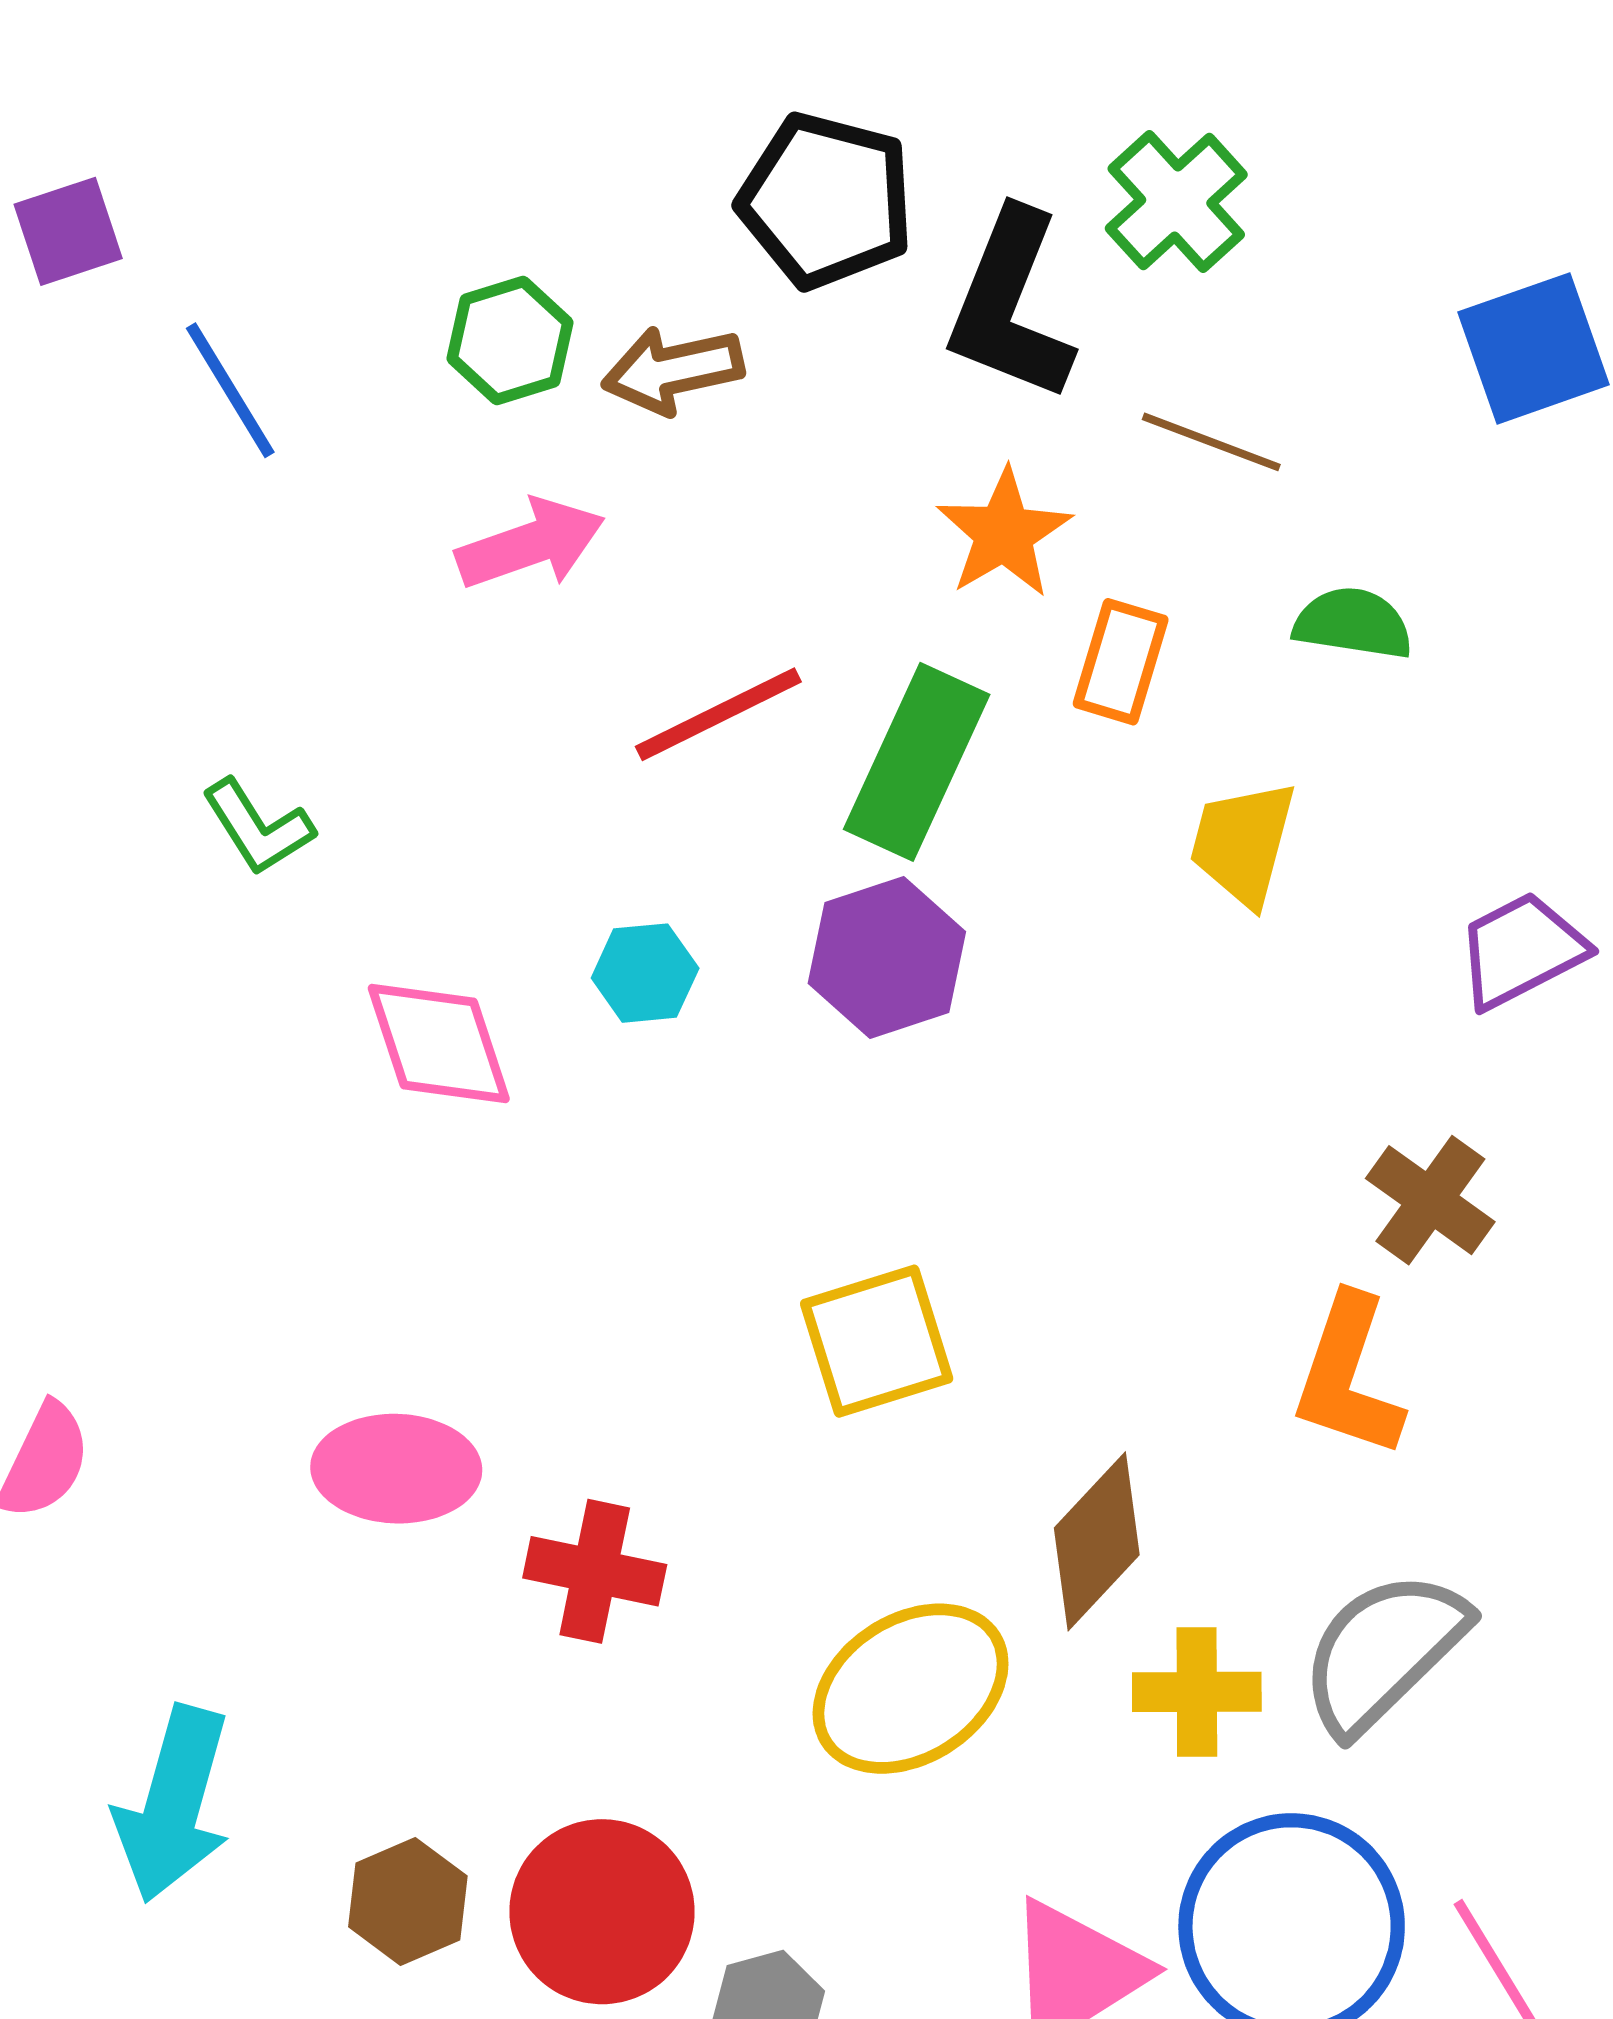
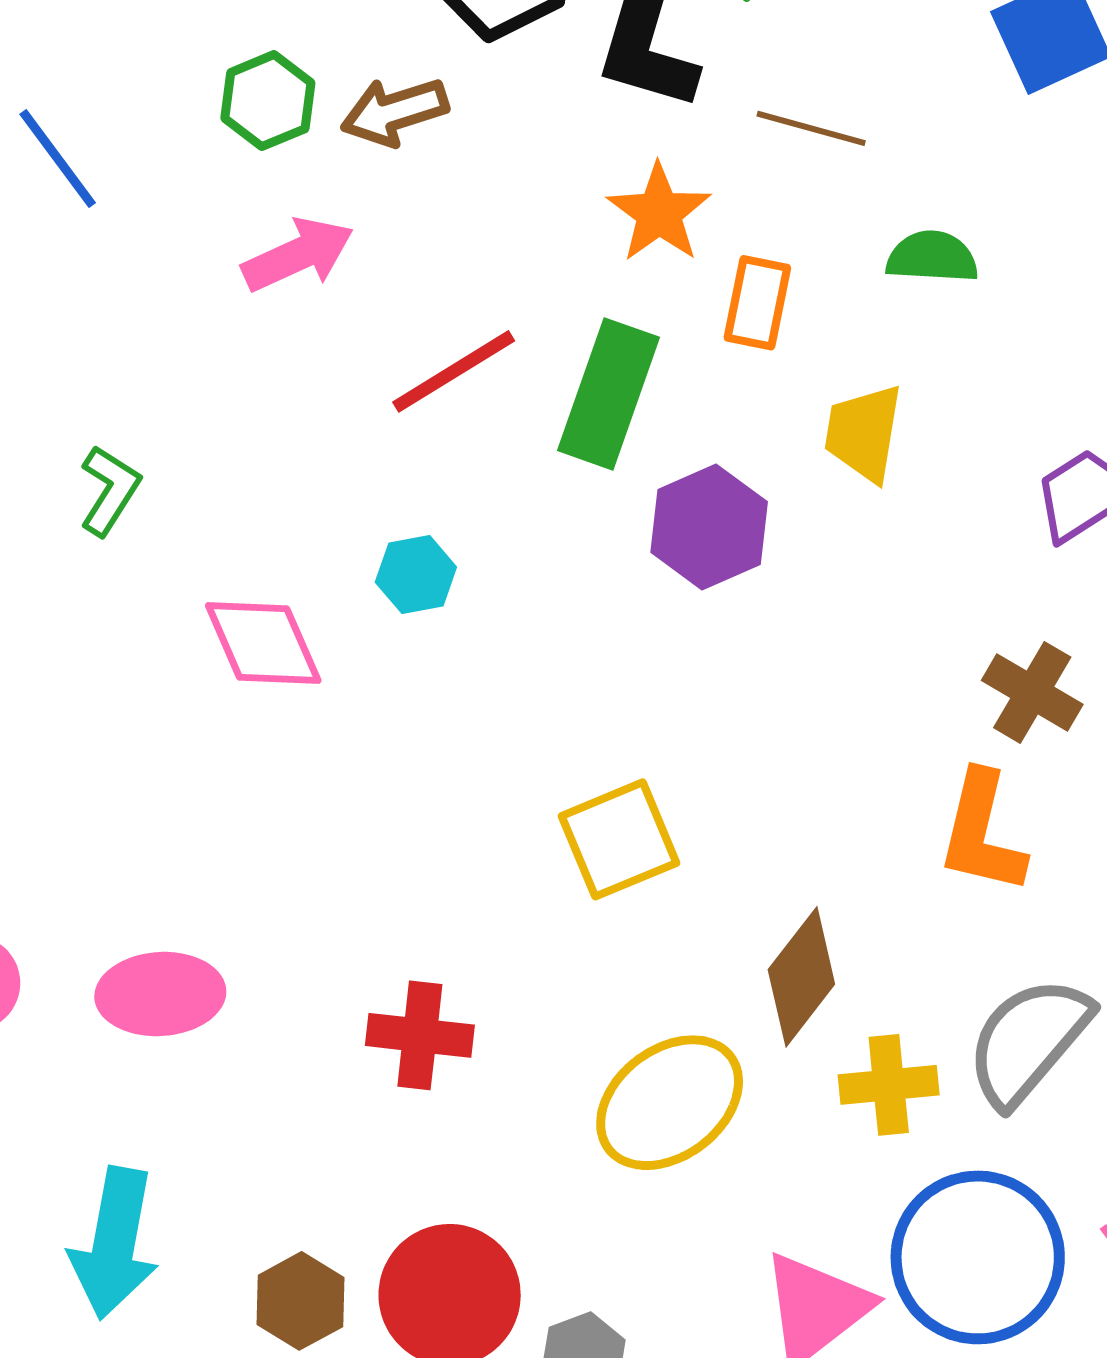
green L-shape: (258, 827) -> (110, 490), turned -110
purple hexagon: (887, 958) -> (709, 527), moved
pink ellipse: (396, 1469) -> (160, 994), moved

